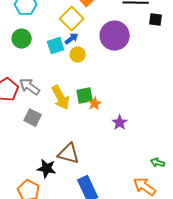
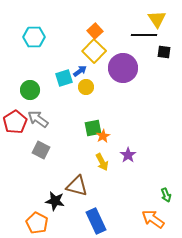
yellow square: (72, 19) -> (94, 51), moved
green circle: (22, 39) -> (30, 90), moved
yellow arrow: (61, 98) -> (102, 162), moved, size x0.7
green arrow: (158, 163) -> (166, 195), turned -128

